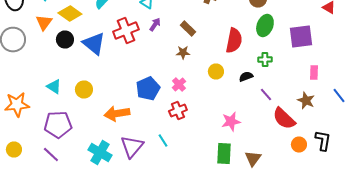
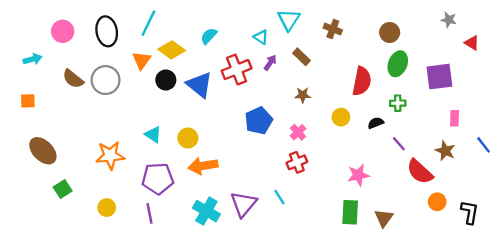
brown rectangle: (188, 28) -> (301, 57), moved
blue pentagon: (148, 88) -> (259, 121), moved
orange arrow: (117, 114) -> (203, 166), moved
black L-shape: (323, 140) -> (470, 212), moved
purple line: (51, 154) -> (150, 213), turned 36

